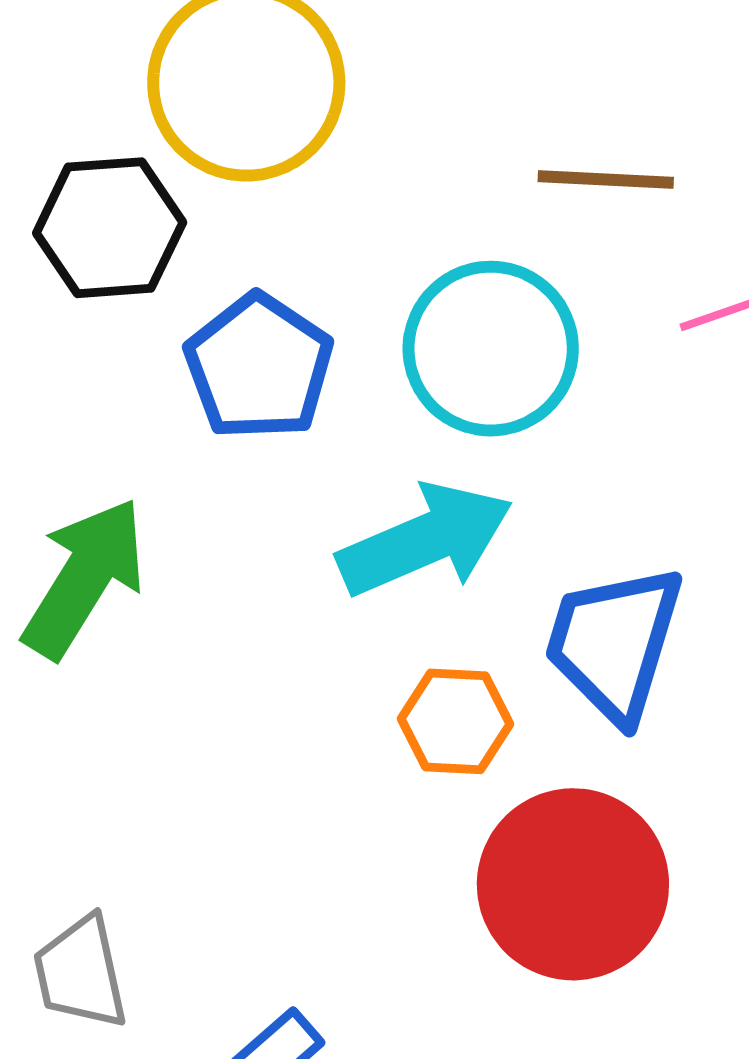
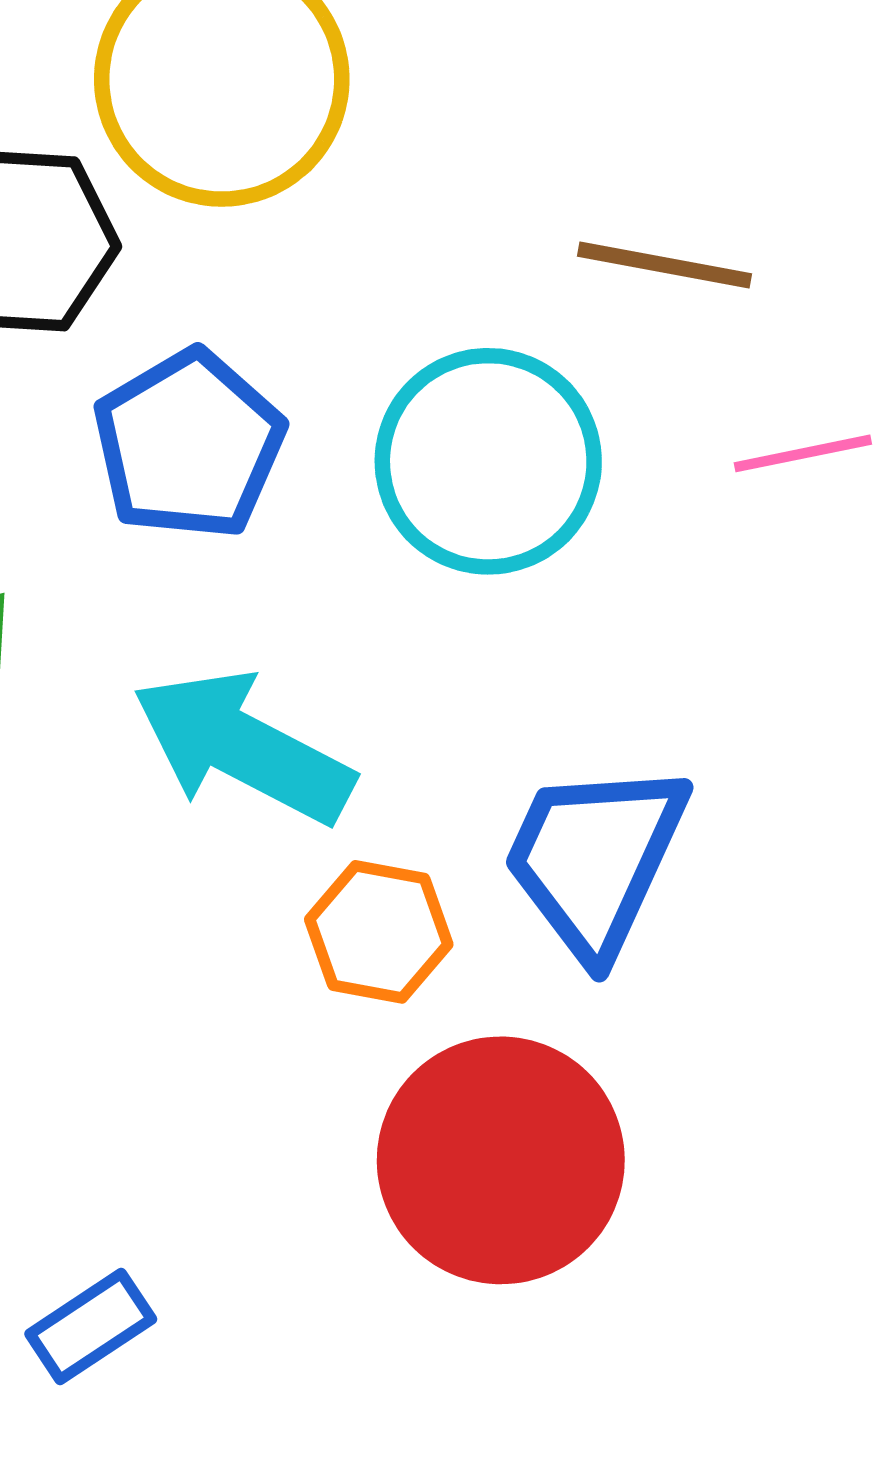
cyan arrow: (425, 540) -> (243, 747), moved, turned -137

